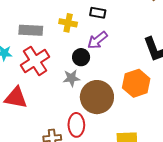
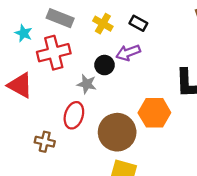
brown circle: (97, 97) -> (117, 132), moved
red ellipse: (76, 125) -> (74, 115), moved

